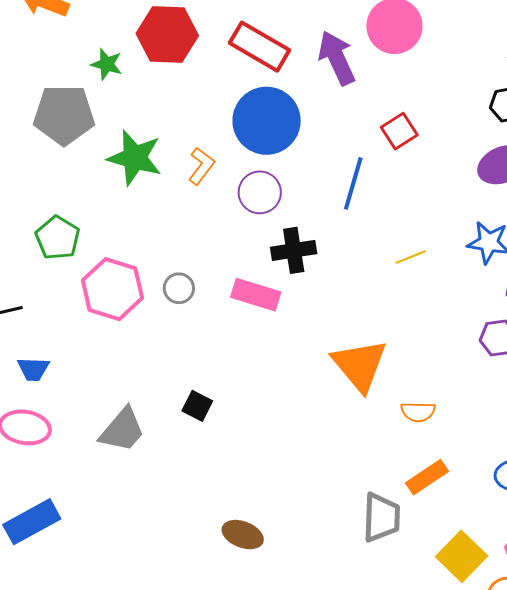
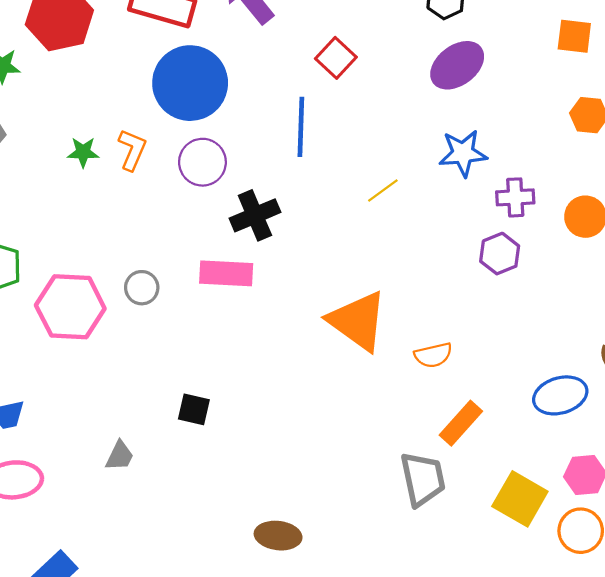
green star: (135, 158) -> (83, 152), moved, size x0.5
gray trapezoid: (122, 430) -> (120, 456), size x0.6

